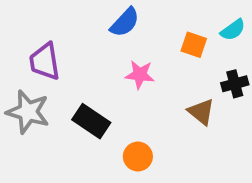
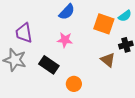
orange square: (194, 45) -> (104, 24), size x1.5
pink star: (140, 75) -> (65, 40), moved

